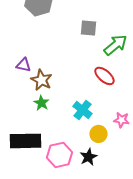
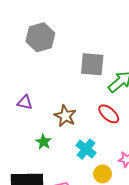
gray square: (88, 28) -> (92, 64), size x1.4
brown star: (41, 80) -> (65, 116), moved

